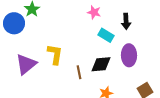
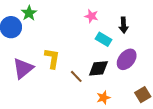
purple ellipse: (129, 55) -> (127, 59), turned 40
brown line: (79, 72) -> (76, 76), turned -32

